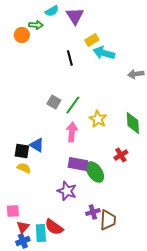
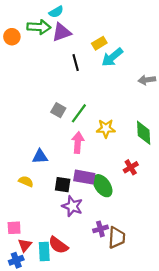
purple triangle: (75, 16) -> (62, 32), moved, turned 42
green arrow: (36, 25) -> (39, 27), size x1.5
orange circle: (22, 35) -> (12, 37), moved
cyan arrow: (104, 53) -> (112, 57), turned -55
yellow star: (98, 119) -> (106, 128), turned -30
blue triangle: (37, 145) -> (40, 157), turned -35
black square: (22, 151) -> (63, 185), moved
blue cross: (23, 241) -> (16, 260), moved

